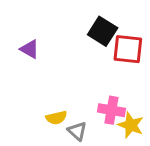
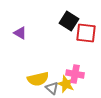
yellow semicircle: (56, 118) -> (38, 79), size x1.5
yellow star: (131, 125) -> (66, 84), moved

